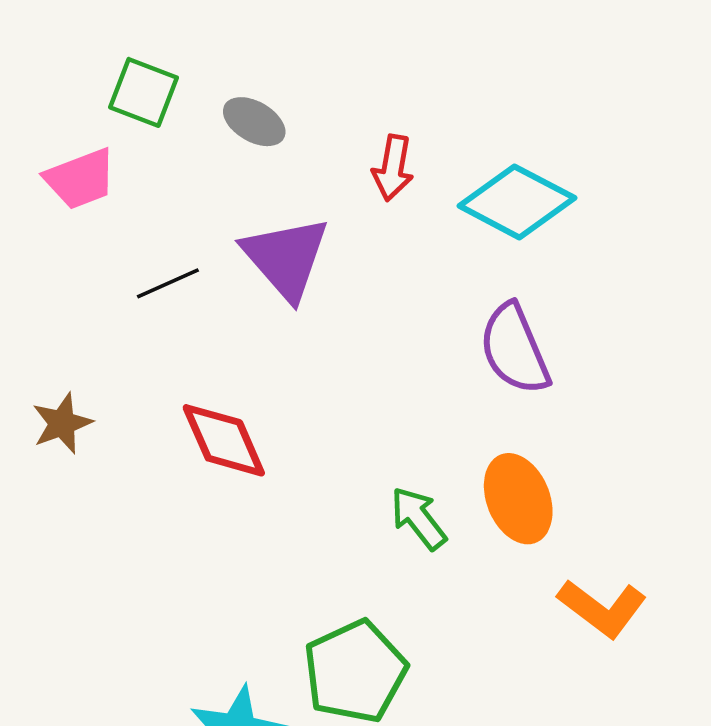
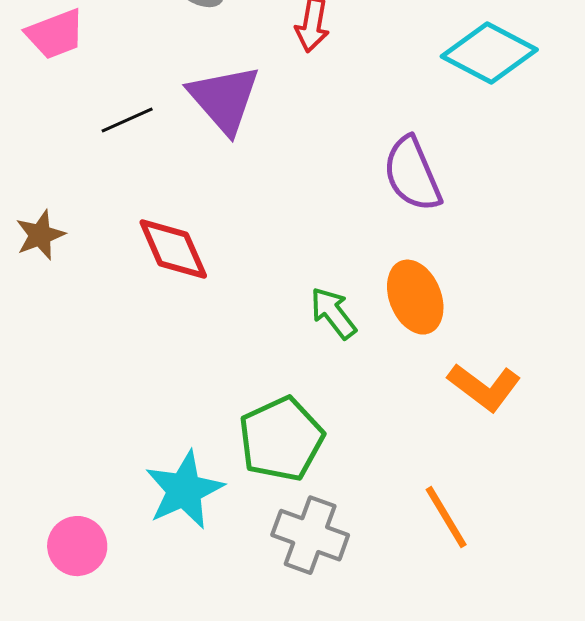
cyan diamond: (517, 202) -> (489, 53), moved

